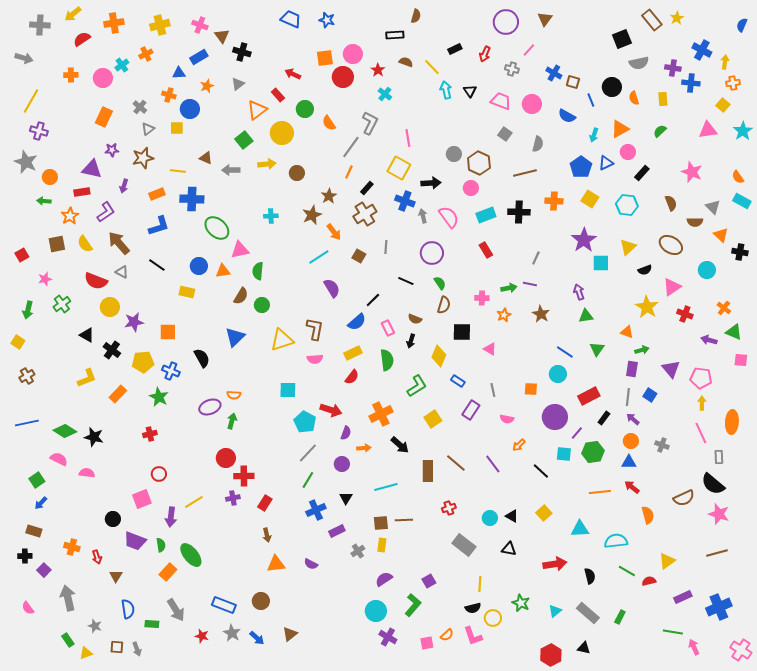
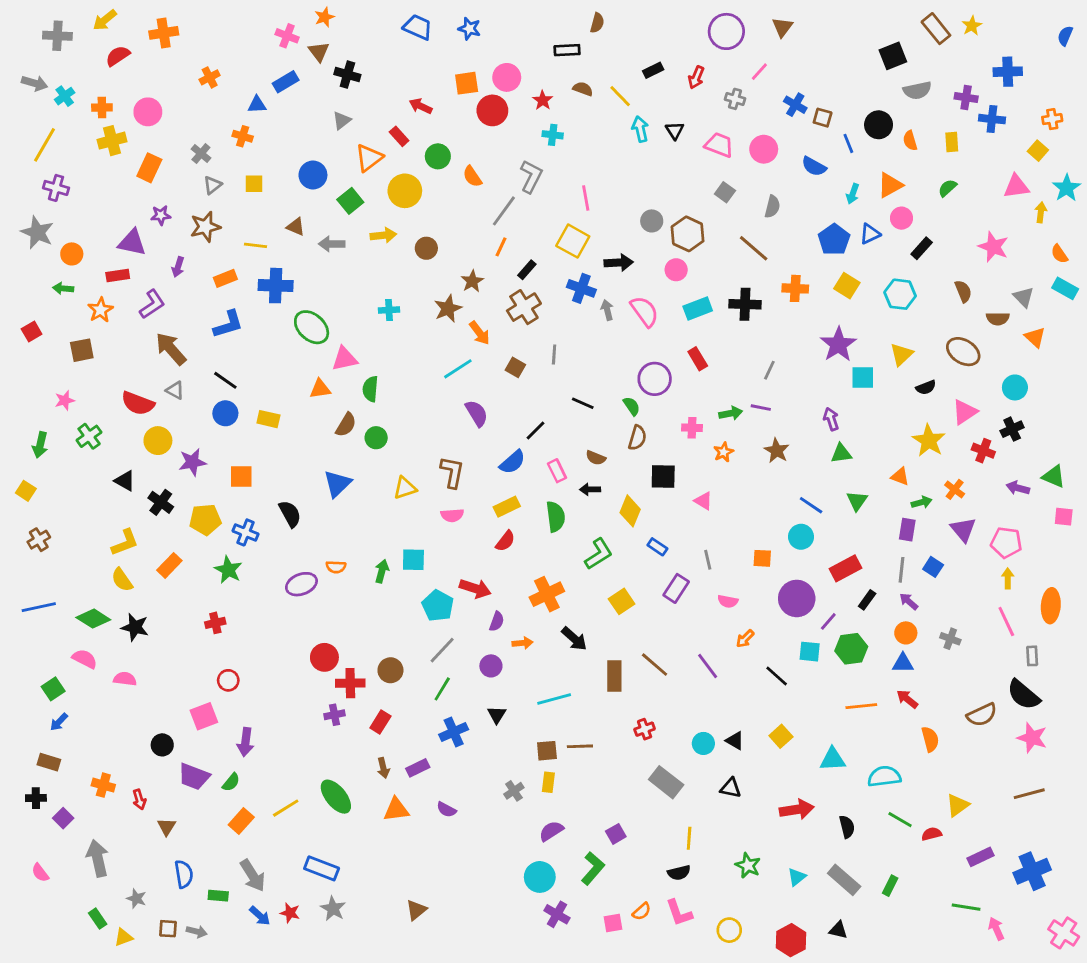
yellow cross: (160, 25) -> (112, 141), moved
blue cross: (702, 50) -> (1008, 72), turned -30
yellow arrow: (725, 62) -> (1041, 212), moved
cyan cross: (122, 65) -> (65, 96), moved
orange star: (207, 86) -> (324, 17), moved
cyan cross: (385, 94) -> (553, 135), turned -32
blue circle: (190, 109) -> (313, 175), moved
brown line: (525, 173) -> (754, 248), turned 55
yellow semicircle: (85, 244) -> (122, 580), moved
black cross: (740, 252) -> (1012, 429), moved, turned -35
purple circle: (432, 253) -> (655, 379), moved
red square: (22, 255) -> (32, 331), moved
blue circle: (199, 266) -> (225, 413), moved
orange cross: (724, 308) -> (955, 489), moved
yellow triangle: (282, 340) -> (405, 488), size x0.7
black arrow: (411, 341) -> (590, 489), turned 72
green arrow: (232, 421) -> (382, 571), moved
yellow line: (194, 502) -> (286, 808), moved
purple rectangle: (337, 531) -> (418, 768), moved
green semicircle: (161, 545) -> (231, 782), turned 48
green ellipse: (191, 555) -> (336, 797), moved
brown circle: (261, 601) -> (390, 670), moved
yellow circle: (493, 618) -> (729, 930), moved
blue arrow: (257, 638) -> (260, 916), moved
gray arrow: (137, 649) -> (197, 932), turned -56

